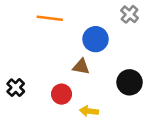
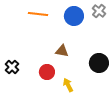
blue circle: (96, 39) -> (74, 16), moved
yellow arrow: (89, 111) -> (68, 85), turned 56

